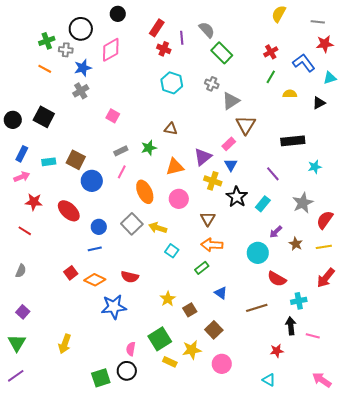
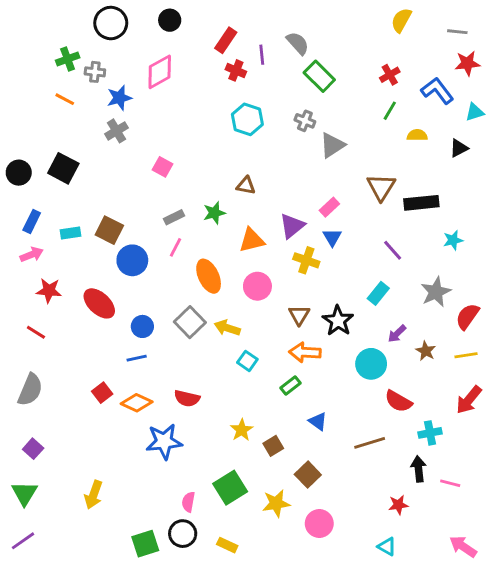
black circle: (81, 29) -> (111, 23), moved
brown triangle: (246, 125) -> (381, 187), moved
black star: (237, 197) -> (338, 321), moved
gray semicircle: (21, 271) -> (30, 390), size x1.6
yellow rectangle: (170, 362) -> (227, 545), moved

